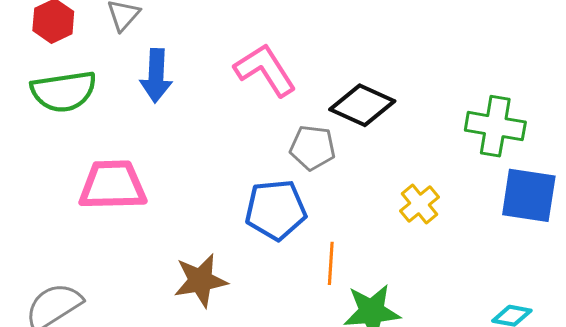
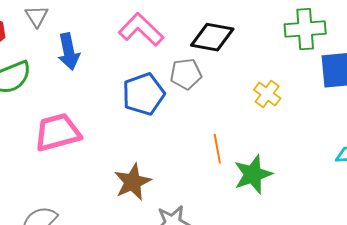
blue pentagon: (276, 210) -> (144, 94), moved

